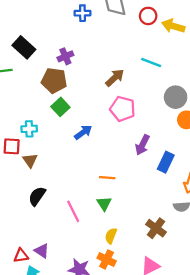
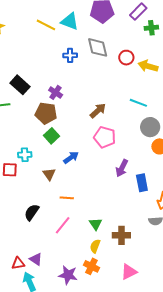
purple cross: (65, 56) -> (56, 92), turned -32
cyan line: (151, 63) -> (138, 103), moved
brown triangle: (30, 160) -> (49, 174), moved
blue rectangle: (166, 162) -> (142, 183), turned -36
orange line: (107, 178) -> (67, 198), moved
green triangle: (104, 203) -> (96, 224), moved
pink line: (73, 211) -> (63, 225), turned 66
brown cross: (156, 228) -> (121, 235), moved, turned -36

